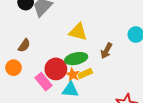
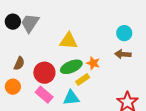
brown arrow: (106, 51) -> (123, 54), moved, turned 77
red circle: (56, 69) -> (44, 73), moved
orange star: (73, 75) -> (93, 63), moved

